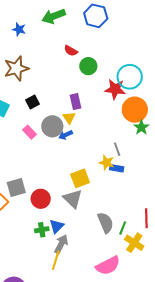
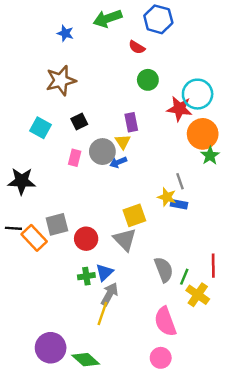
red semicircle: (71, 51) -> (137, 47), moved
pink rectangle: (29, 132) -> (75, 158), turned 56
pink semicircle: (108, 266) -> (165, 322), turned 95

